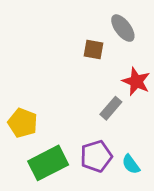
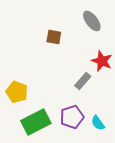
brown square: (93, 49) -> (54, 37), moved

